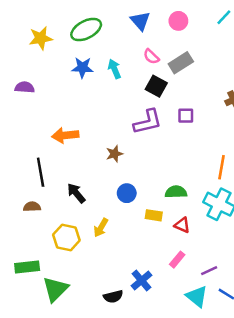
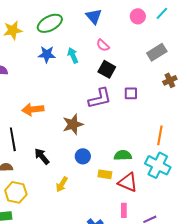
pink circle: (178, 21) -> (138, 16), moved
gray rectangle: (181, 63) -> (157, 52), moved
brown star: (114, 154) -> (73, 124), size x1.5
red triangle: (182, 225) -> (128, 182), size x1.5
yellow hexagon: (66, 237) -> (16, 192), moved
pink rectangle: (177, 260) -> (124, 210), turned -40

